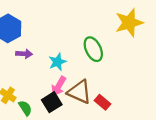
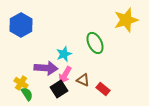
purple arrow: (24, 54) -> (46, 68), moved, size x1.6
brown triangle: (79, 92) -> (83, 80), size x0.6
green semicircle: (25, 108) -> (27, 94), moved

